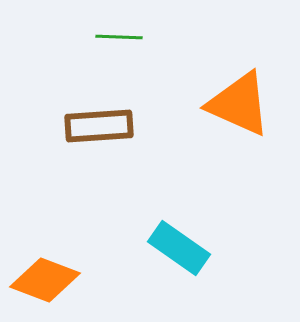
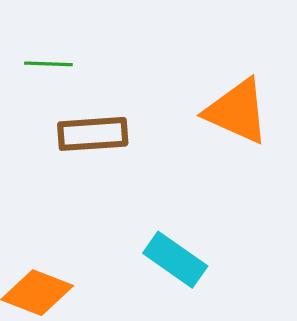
green line: (119, 37) -> (48, 64), moved

